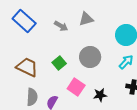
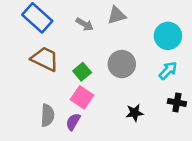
brown trapezoid: (27, 67) -> (45, 59), moved
pink square: (76, 87) -> (82, 97), moved

